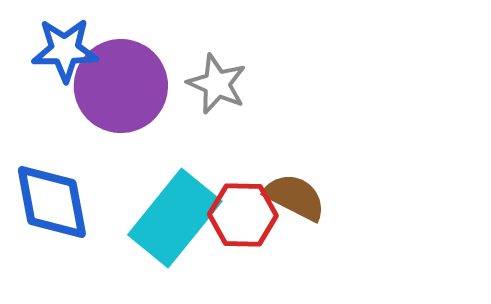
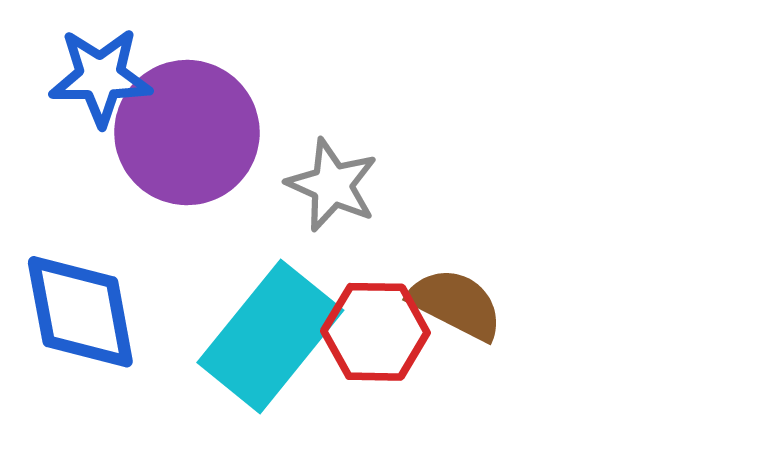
gray star: (217, 84) -> (332, 185), moved

